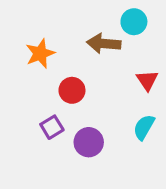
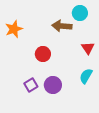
orange star: (40, 53) -> (14, 29), moved
purple square: (52, 127) -> (31, 85), moved

